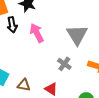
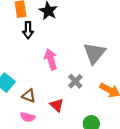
pink arrow: (37, 33) -> (51, 59), moved

